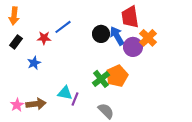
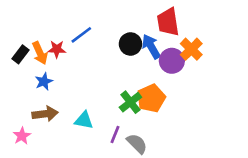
orange arrow: (14, 16) -> (40, 53), moved, turned -30
purple line: (75, 99) -> (115, 135), moved
brown arrow: (36, 104) -> (45, 114), moved

